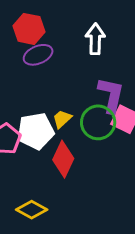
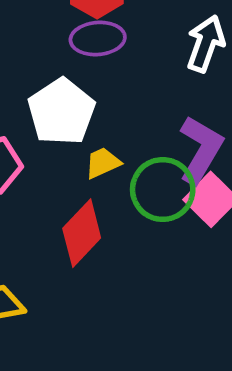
white pentagon: (36, 131) -> (61, 112), moved, turned 30

